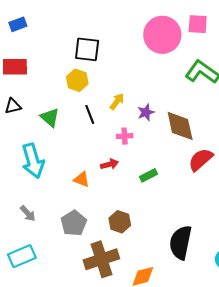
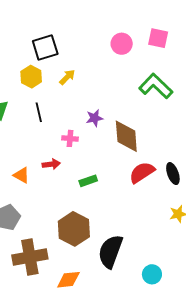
pink circle: (162, 35) -> (122, 44), size x0.6
black square: (87, 49) -> (45, 48), turned -32
yellow arrow: (117, 101) -> (67, 77), moved
brown hexagon: (120, 222) -> (74, 229), moved, size x1.5

